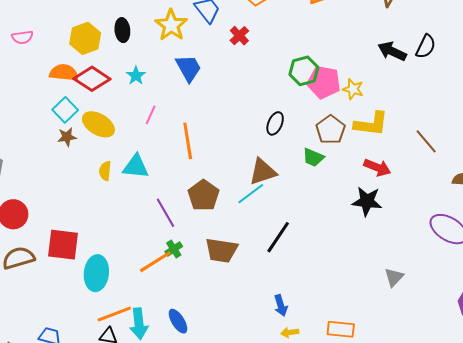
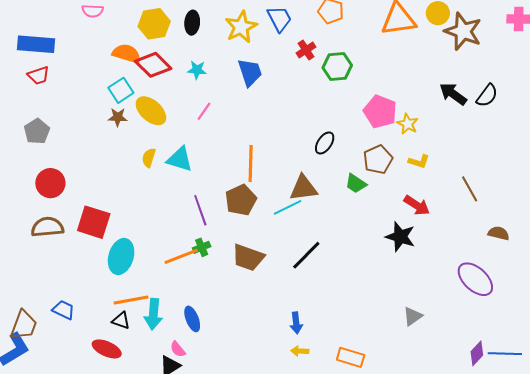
green hexagon: (304, 71) -> (337, 66), moved
cyan star: (136, 76) -> (197, 70), turned 30
yellow L-shape: (371, 124) -> (419, 161), size x0.6
orange line: (188, 141) -> (251, 164), moved

